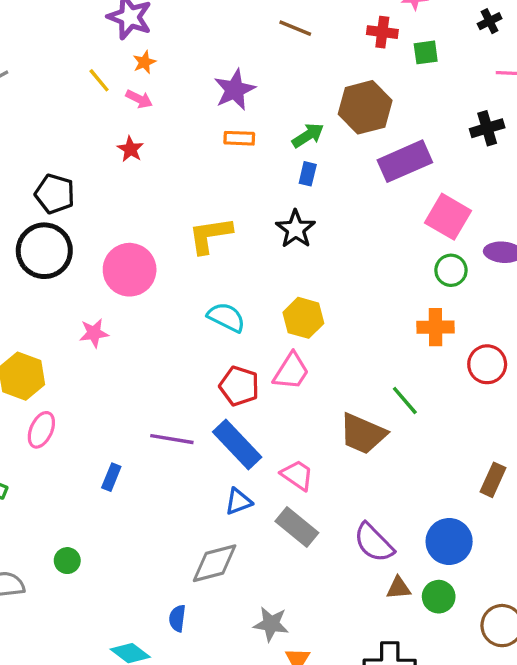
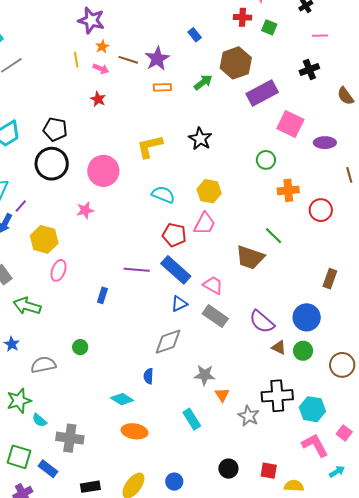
brown line: (295, 28) -> (128, 60), moved
green square: (426, 52) -> (269, 27), turned 35
yellow line: (99, 80) -> (76, 60), turned 35
blue rectangle: (308, 174) -> (195, 35), moved, turned -48
green circle: (451, 270) -> (266, 160), moved
brown triangle: (399, 588) -> (279, 348), turned 35

